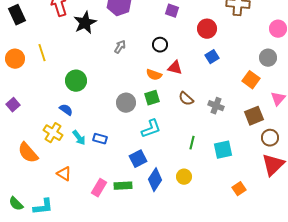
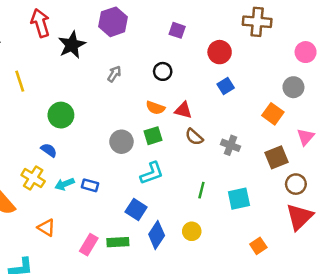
red triangle: (175, 68) -> (183, 110), moved
cyan arrow: (79, 138) -> (65, 184), turned 105
blue square: (138, 159) -> (136, 210), turned -30

